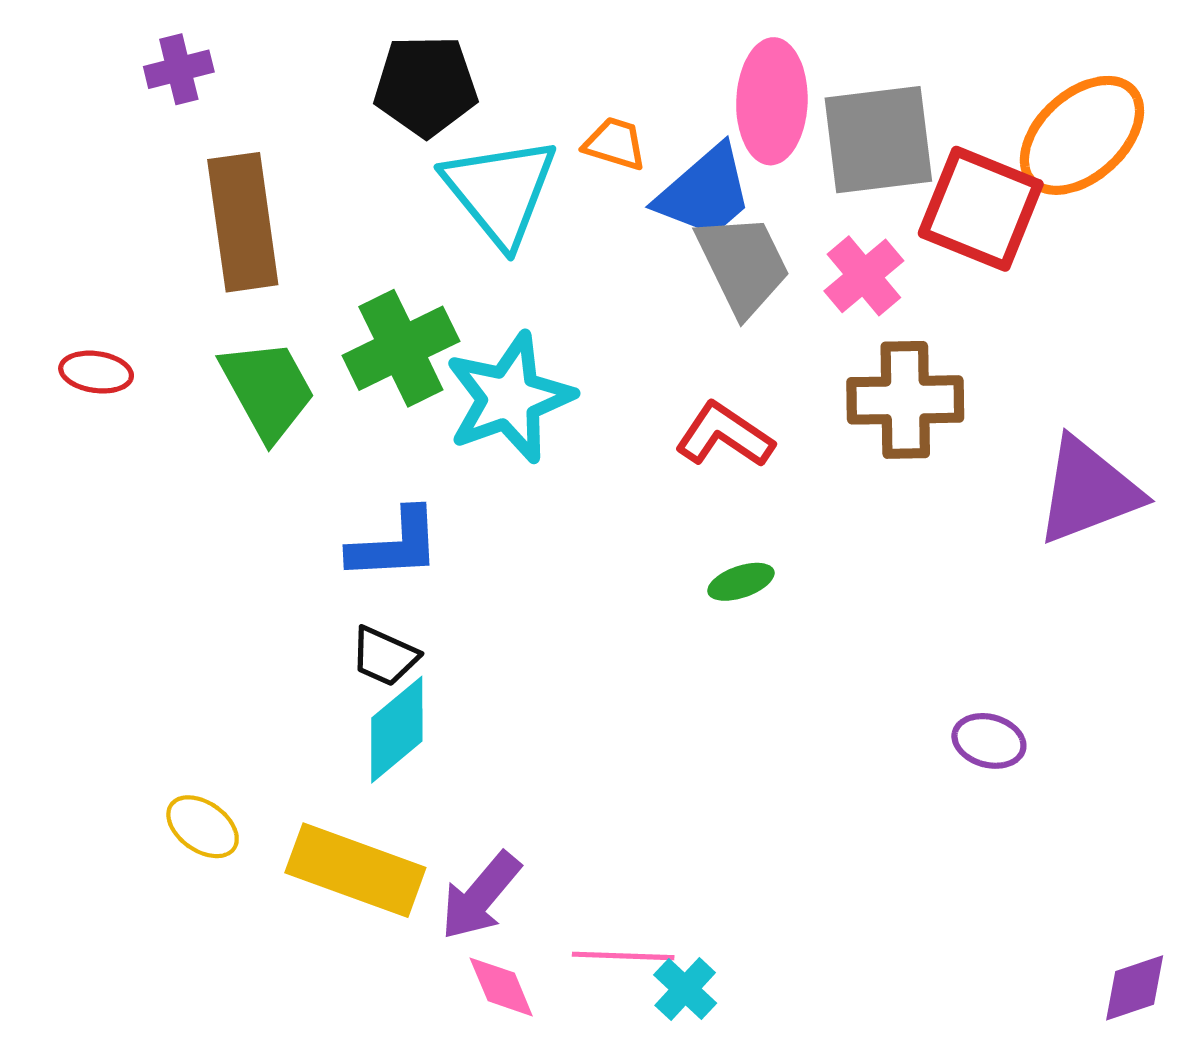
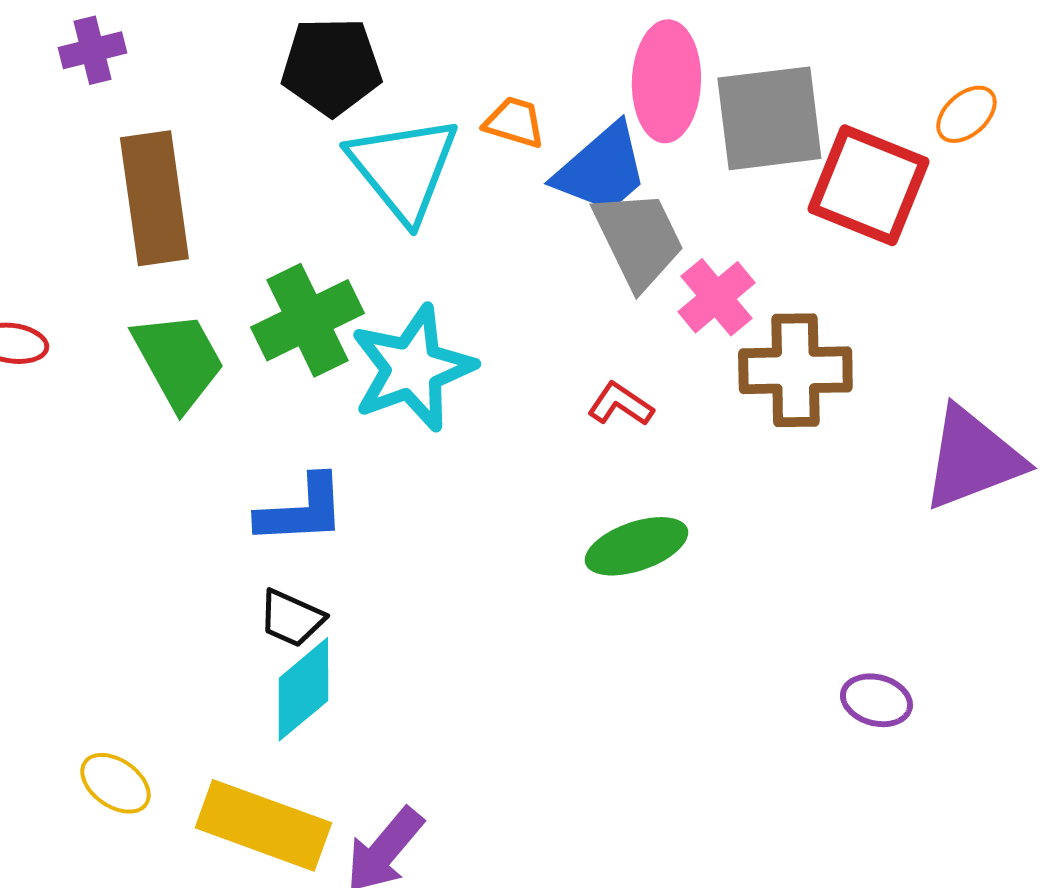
orange ellipse: (1082, 135) -> (966, 114), size x0.5
pink cross: (864, 276) -> (716, 297), moved
red L-shape: (724, 435) -> (620, 404), size x0.7
green ellipse: (741, 582) -> (636, 546), size x1.6

